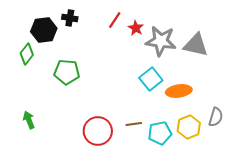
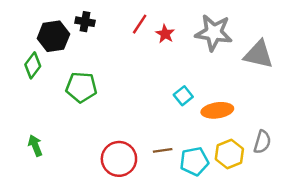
gray star: (161, 41) -> (214, 33), moved
gray triangle: (196, 45) -> (259, 54), moved
cyan square: (151, 79) -> (183, 96), size x0.7

